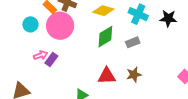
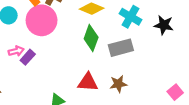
green diamond: (105, 37) -> (91, 38), turned -45
gray rectangle: (133, 42) -> (121, 48), size x1.5

